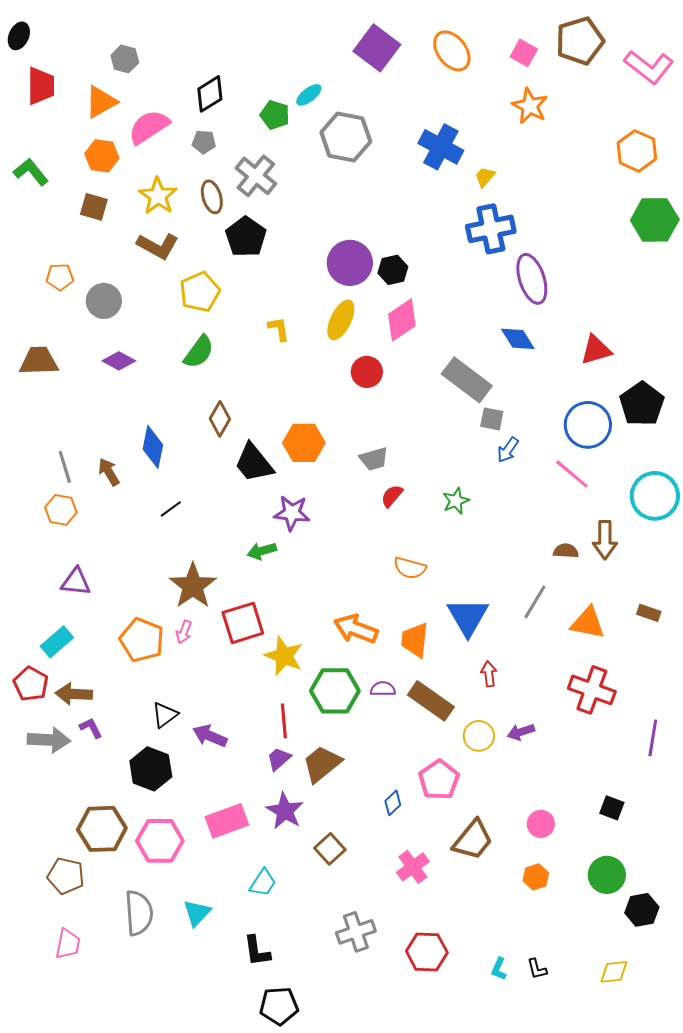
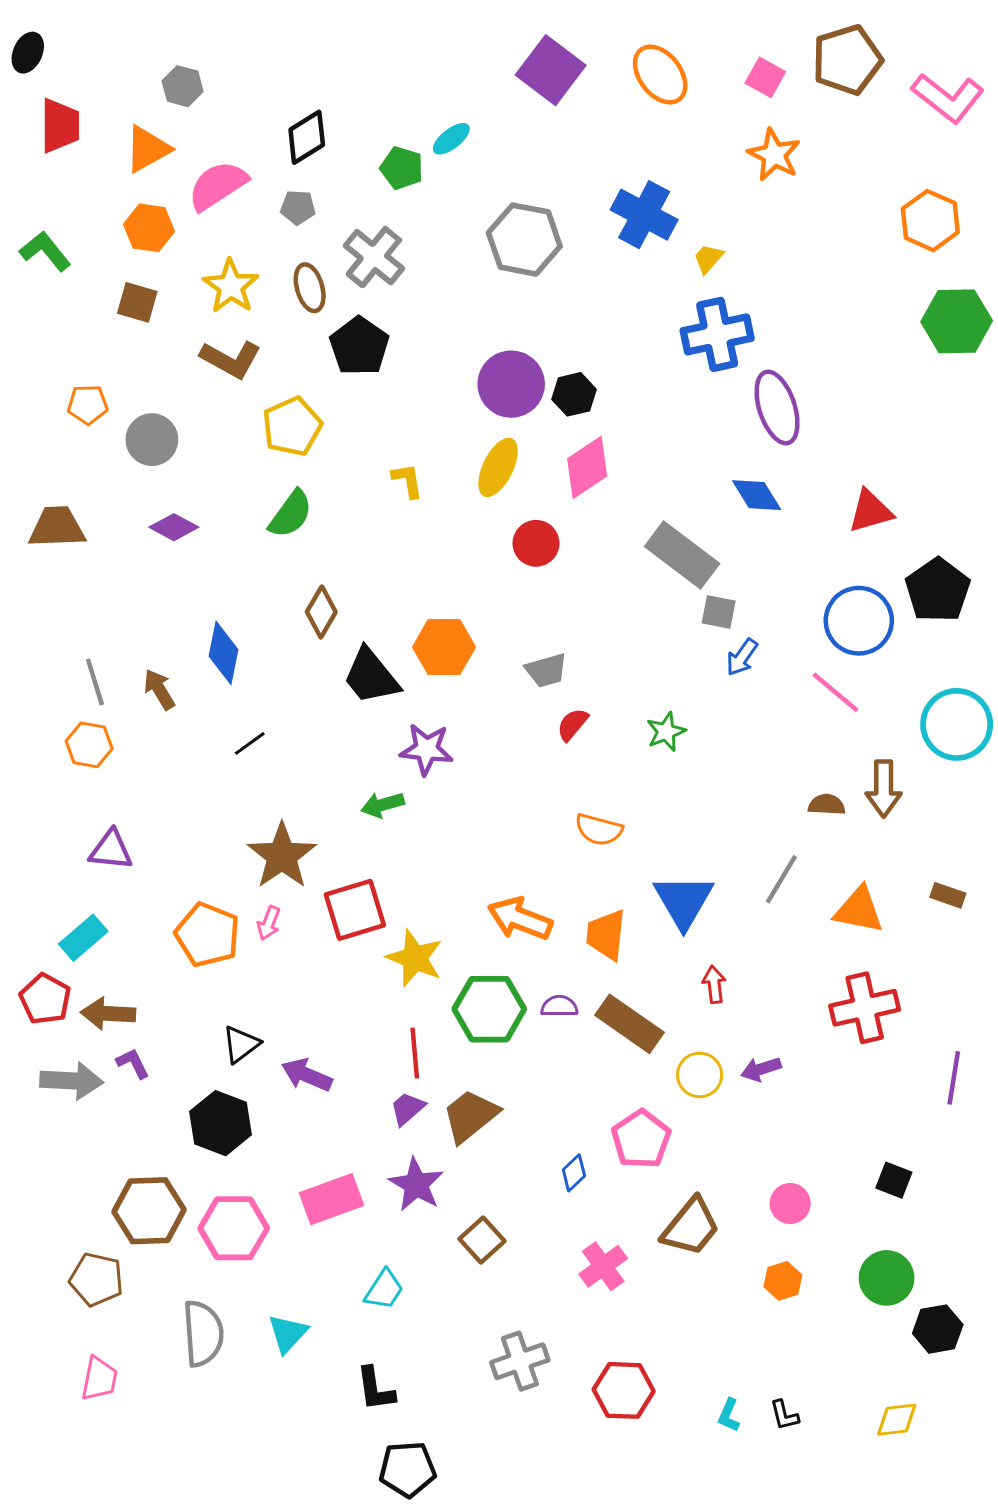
gray hexagon: (346, 137) -> (524, 240), moved
red cross: (592, 690) -> (865, 1008), turned -33

